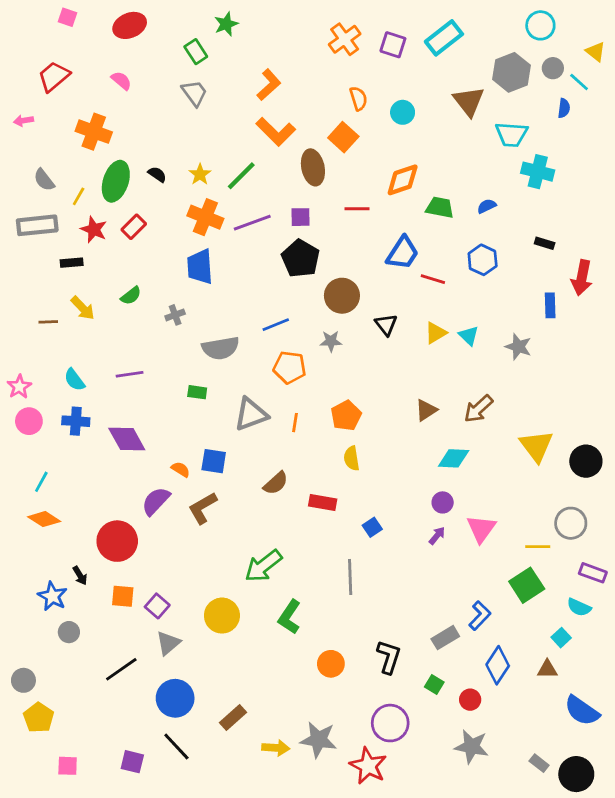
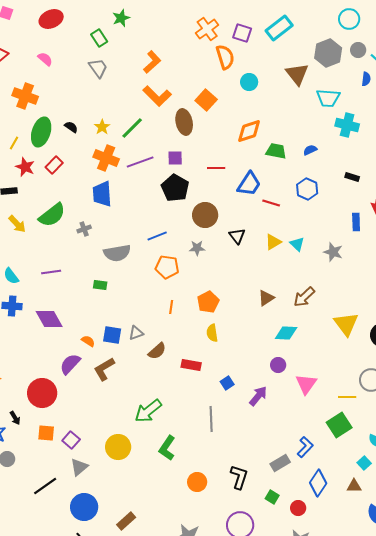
orange semicircle: (358, 99) -> (225, 57), moved, size x1.4
red line: (357, 209) -> (216, 168), moved
green semicircle: (131, 296) -> (52, 215), size x1.8
gray triangle: (251, 414) -> (136, 333), moved, size x0.6
purple arrow: (437, 536) -> (258, 396), moved, size x1.5

